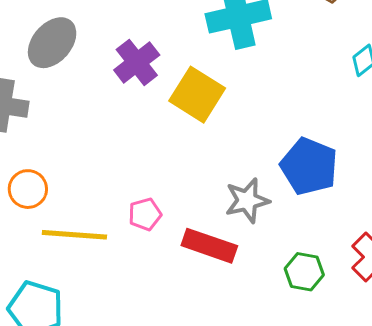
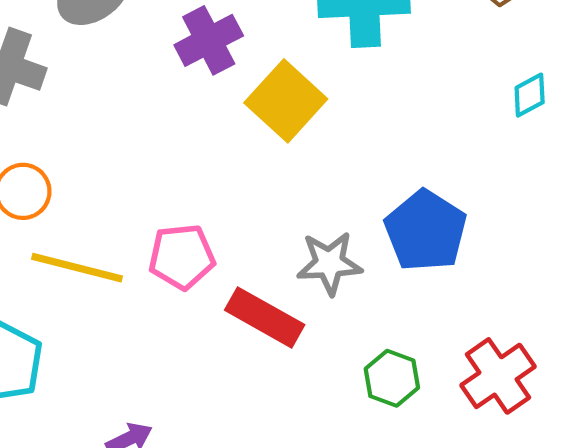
pink pentagon: (145, 214) -> (182, 257), size x1.4

